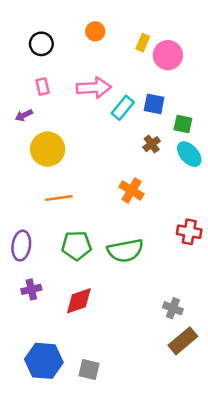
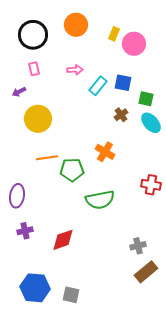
orange circle: (95, 31) -> (76, 25), size x1.5
black circle: (41, 44) -> (33, 35), size x1.5
pink arrow: (94, 88) -> (75, 70), size x0.6
green pentagon: (76, 246) -> (72, 170), moved
gray cross: (173, 308) -> (138, 246), turned -35

